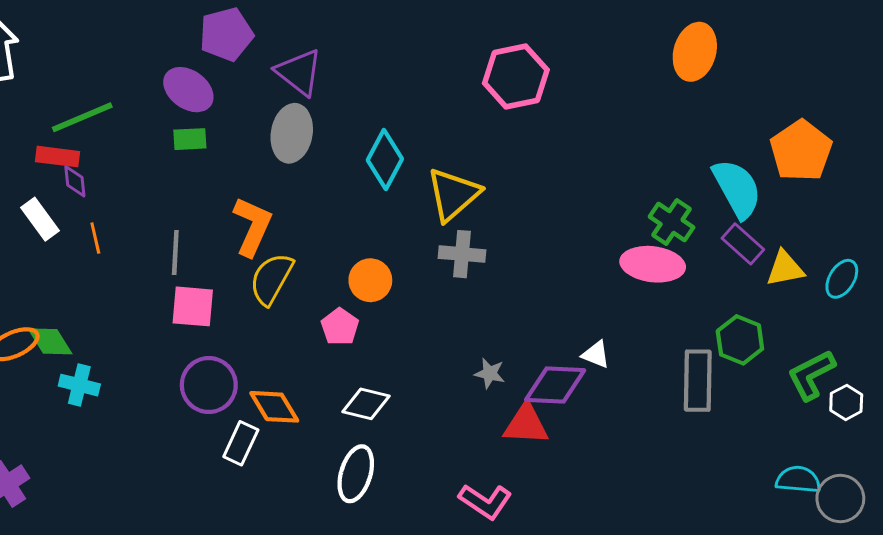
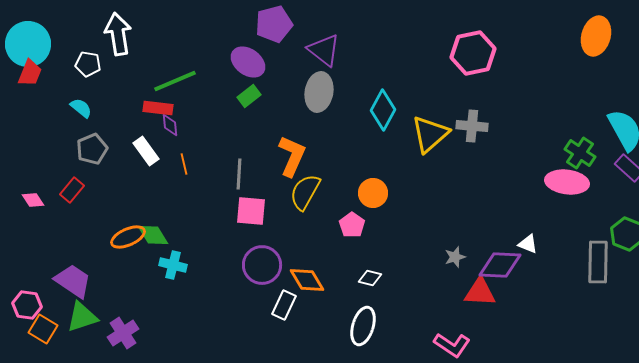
green rectangle: (190, 139) -> (249, 96), turned -35
gray cross: (462, 254) -> (472, 126), moved
gray star: (490, 373) -> (455, 257), turned -30
white diamond: (366, 404) -> (370, 278), size x0.7

